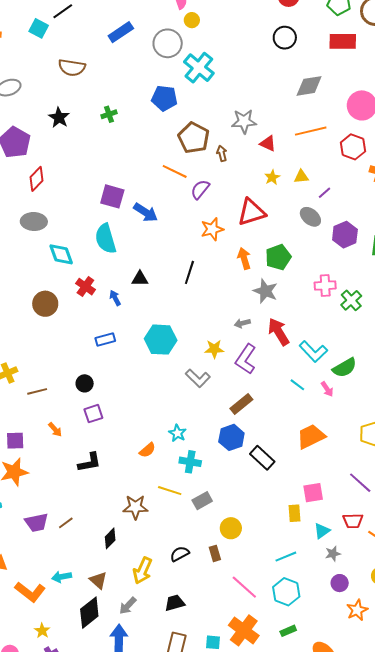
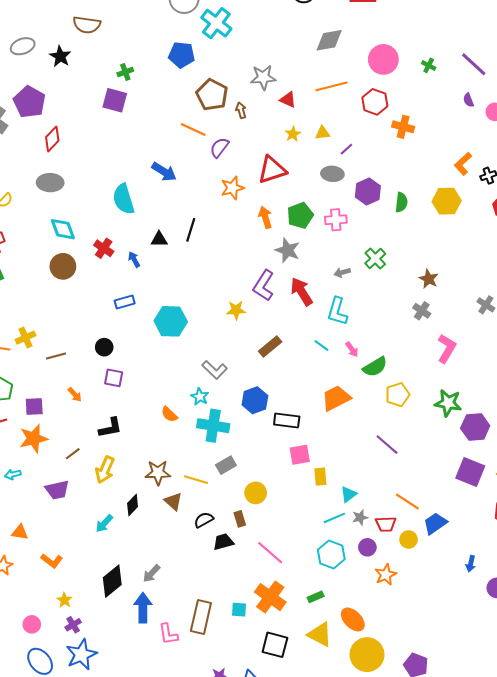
black star: (59, 118) -> (60, 56), moved
purple square: (112, 196) -> (115, 100), moved
gray ellipse: (310, 217) -> (332, 174), turned -35
cyan diamond: (61, 254) -> (63, 229), moved
black line: (189, 272) -> (191, 230), moved
pink cross: (325, 285) -> (336, 220), moved
gray arrow: (242, 323) -> (342, 272), moved
cyan hexagon: (161, 340) -> (171, 321), moved
cyan L-shape: (313, 351) -> (337, 311), turned 60
purple L-shape: (246, 359) -> (264, 286), moved
green semicircle: (345, 368) -> (375, 367), moved
gray L-shape: (198, 378) -> (215, 370), moved
brown rectangle: (241, 404) -> (270, 347), moved
purple square: (93, 414) -> (114, 378), turned 30
orange semicircle: (147, 450) -> (169, 414), turned 84
black rectangle: (262, 458) -> (287, 420), turned -35
cyan cross: (190, 462) -> (213, 426), size x1.4
yellow line: (170, 491) -> (196, 480), moved
pink square: (313, 493) -> (300, 455), moved
red trapezoid: (353, 521) -> (386, 524), moved
brown line: (66, 523) -> (73, 454), moved
cyan line: (286, 557) -> (334, 518), moved
yellow arrow: (142, 571) -> (105, 470), moved
cyan arrow: (62, 577) -> (104, 523), moved, turned -36
brown triangle: (98, 580) -> (173, 501), moved
orange L-shape: (30, 592) -> (52, 561), size x0.7
cyan hexagon: (286, 592) -> (331, 554), moved
black trapezoid: (175, 603) -> (223, 542), moved

